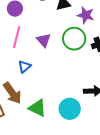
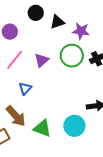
pink line: (17, 37) -> (14, 60), turned 30
purple triangle: (44, 40) -> (42, 60), turned 35

